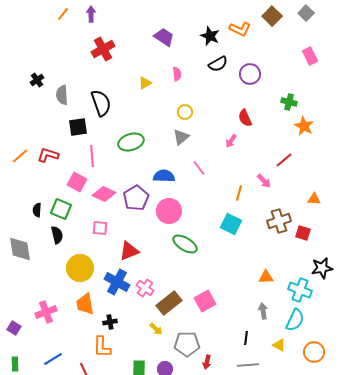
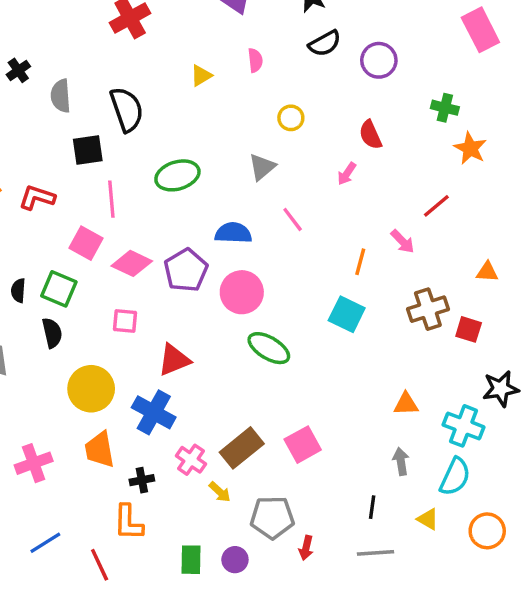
pink rectangle: (310, 56) -> (480, 30), size x1.4
yellow circle: (185, 112) -> (291, 118), moved
pink cross: (145, 288) -> (191, 460), moved

